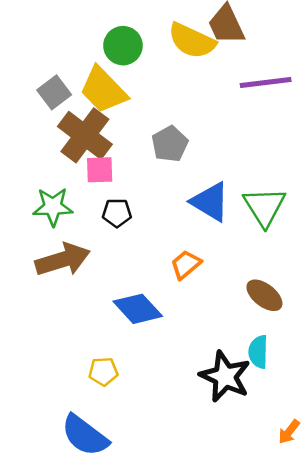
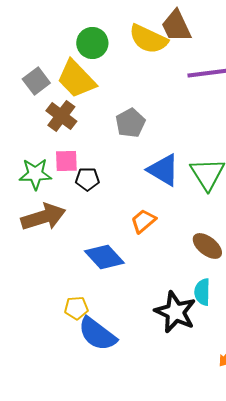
brown cross: (85, 135) -> (61, 116), size x0.7
pink square: (100, 170) -> (66, 161), moved
blue semicircle: (85, 435) -> (97, 334), moved

